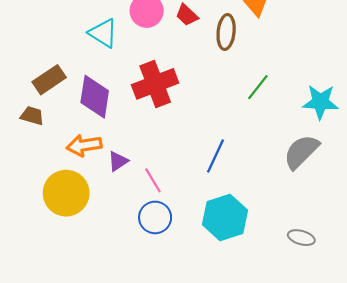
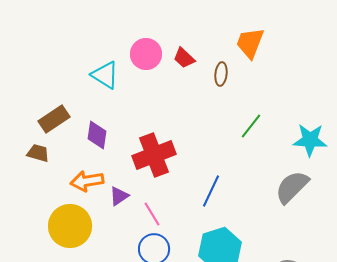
brown ellipse: (226, 32) -> (221, 74), size x0.7
red cross: (155, 84) -> (154, 155), moved
purple diamond: (95, 97) -> (97, 135), size x0.7

